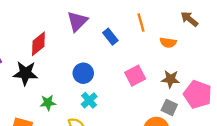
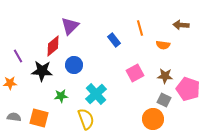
brown arrow: (189, 19) -> (181, 25), turned -35
purple triangle: (77, 21) -> (70, 26), moved
blue circle: (83, 73) -> (74, 65), moved
cyan cross: (89, 100) -> (96, 94), size x1.5

